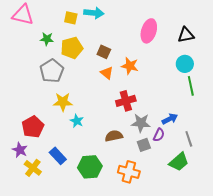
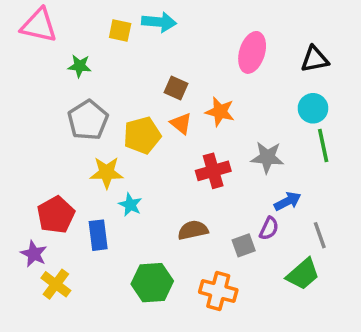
yellow pentagon: (72, 48) -> (142, 135), moved
gray star: (141, 123) -> (267, 157), moved
blue rectangle: (58, 156) -> (98, 235), moved, turned 36

